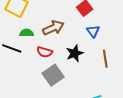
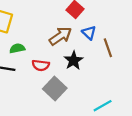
brown arrow: (53, 28) -> (60, 36), moved
brown line: (105, 59) -> (108, 48), moved

